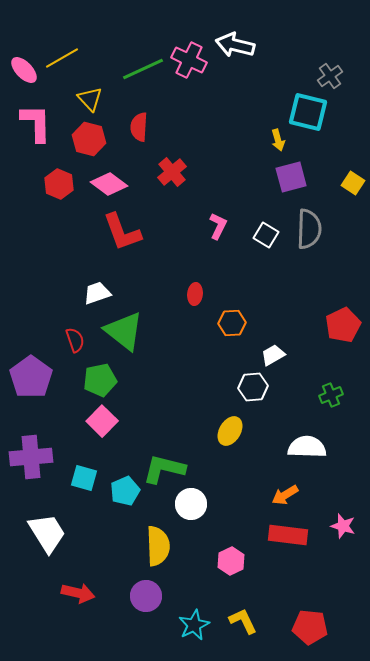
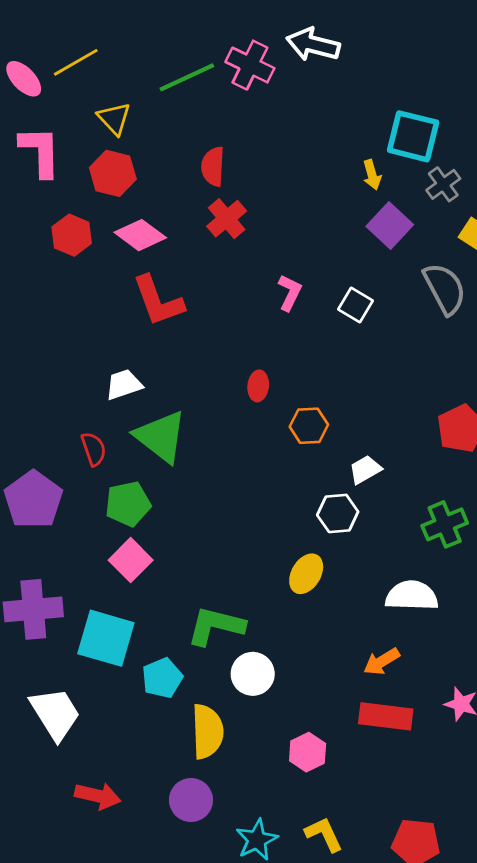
gray cross: (330, 76) -> (443, 184), moved
red semicircle: (139, 127) -> (213, 167), moved
purple square: (291, 177) -> (390, 225), turned -32
gray semicircle: (309, 229) -> (445, 289), moved, turned -30
green cross: (331, 395) -> (445, 524), size x1.4
cyan square: (84, 478) -> (106, 638), size x1.6
cyan pentagon: (125, 491) -> (162, 678), moved

